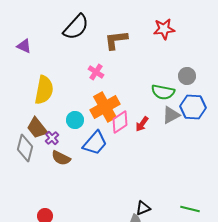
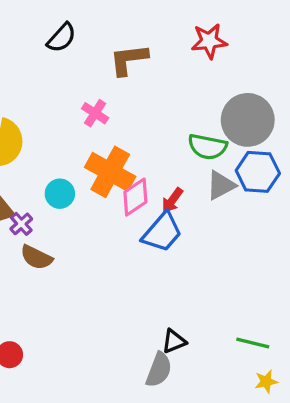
black semicircle: (76, 27) -> (62, 38), size x0.7
gray circle: (187, 76) -> (248, 120), size x1.8
orange cross: (105, 107) -> (110, 172), turned -32
blue trapezoid: (95, 143) -> (162, 232), moved

